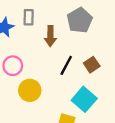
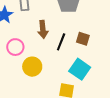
brown arrow: (50, 36) -> (43, 29), moved
brown square: (92, 65) -> (83, 39), turned -32

